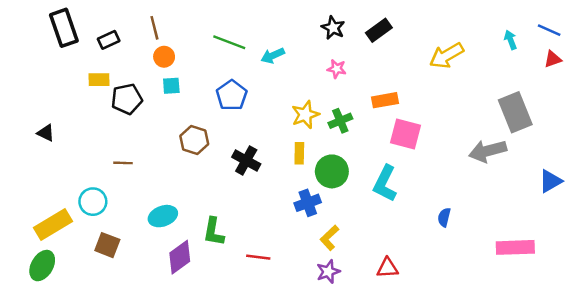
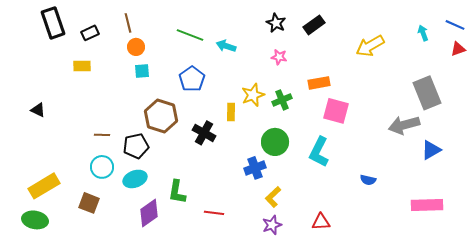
cyan arrow: (273, 56) -> (226, 46), turned 42
black pentagon: (127, 99) -> (136, 146), moved
brown hexagon: (194, 140) -> (161, 116), size x1.4
yellow rectangle: (299, 153) -> (231, 112), moved
blue triangle: (550, 181) -> (431, 150), moved
cyan circle: (93, 202) -> (102, 167), moved
blue semicircle: (444, 217) -> (368, 180), turned -91
green ellipse: (42, 266) -> (35, 220), turned 70

